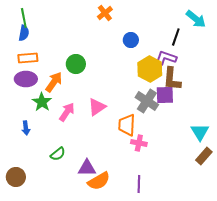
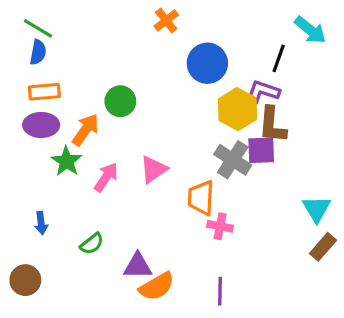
green line: (24, 18) -> (38, 28), turned -48
blue circle: (131, 40) -> (207, 63), size x1.6
blue arrow: (26, 128) -> (41, 223), moved

